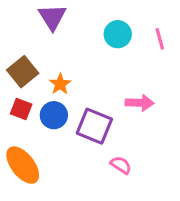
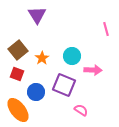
cyan circle: (118, 34) -> (72, 56), moved
blue circle: (54, 115) -> (36, 92), moved

